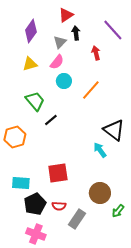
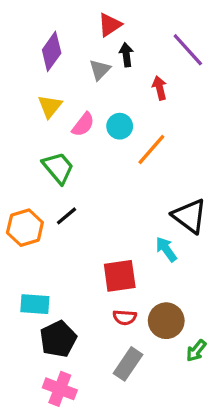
pink semicircle: (57, 62) -> (83, 125), moved
yellow triangle: (30, 64) -> (50, 106), turned -35
cyan circle: (64, 81) -> (120, 126), moved
black line: (51, 120) -> (66, 216), moved
red square: (58, 173) -> (120, 276), moved
red semicircle: (59, 206) -> (125, 317), moved

